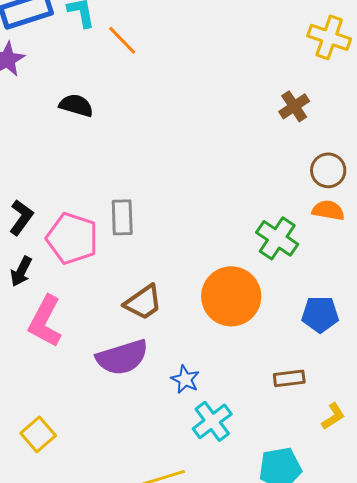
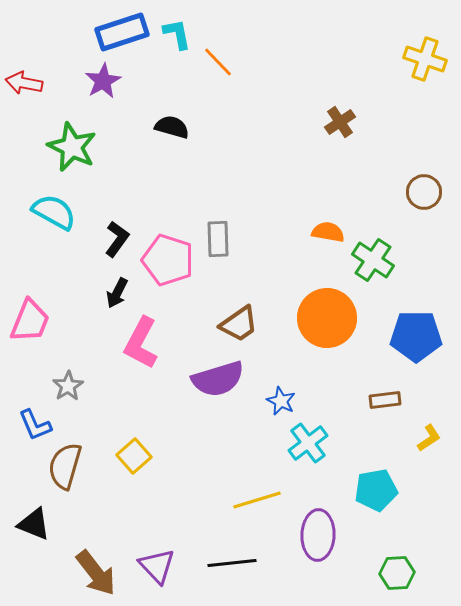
brown cross: (294, 106) -> (340, 122), moved
orange semicircle: (328, 210) -> (328, 232), moved
blue pentagon: (320, 314) -> (416, 336), size x1.4

